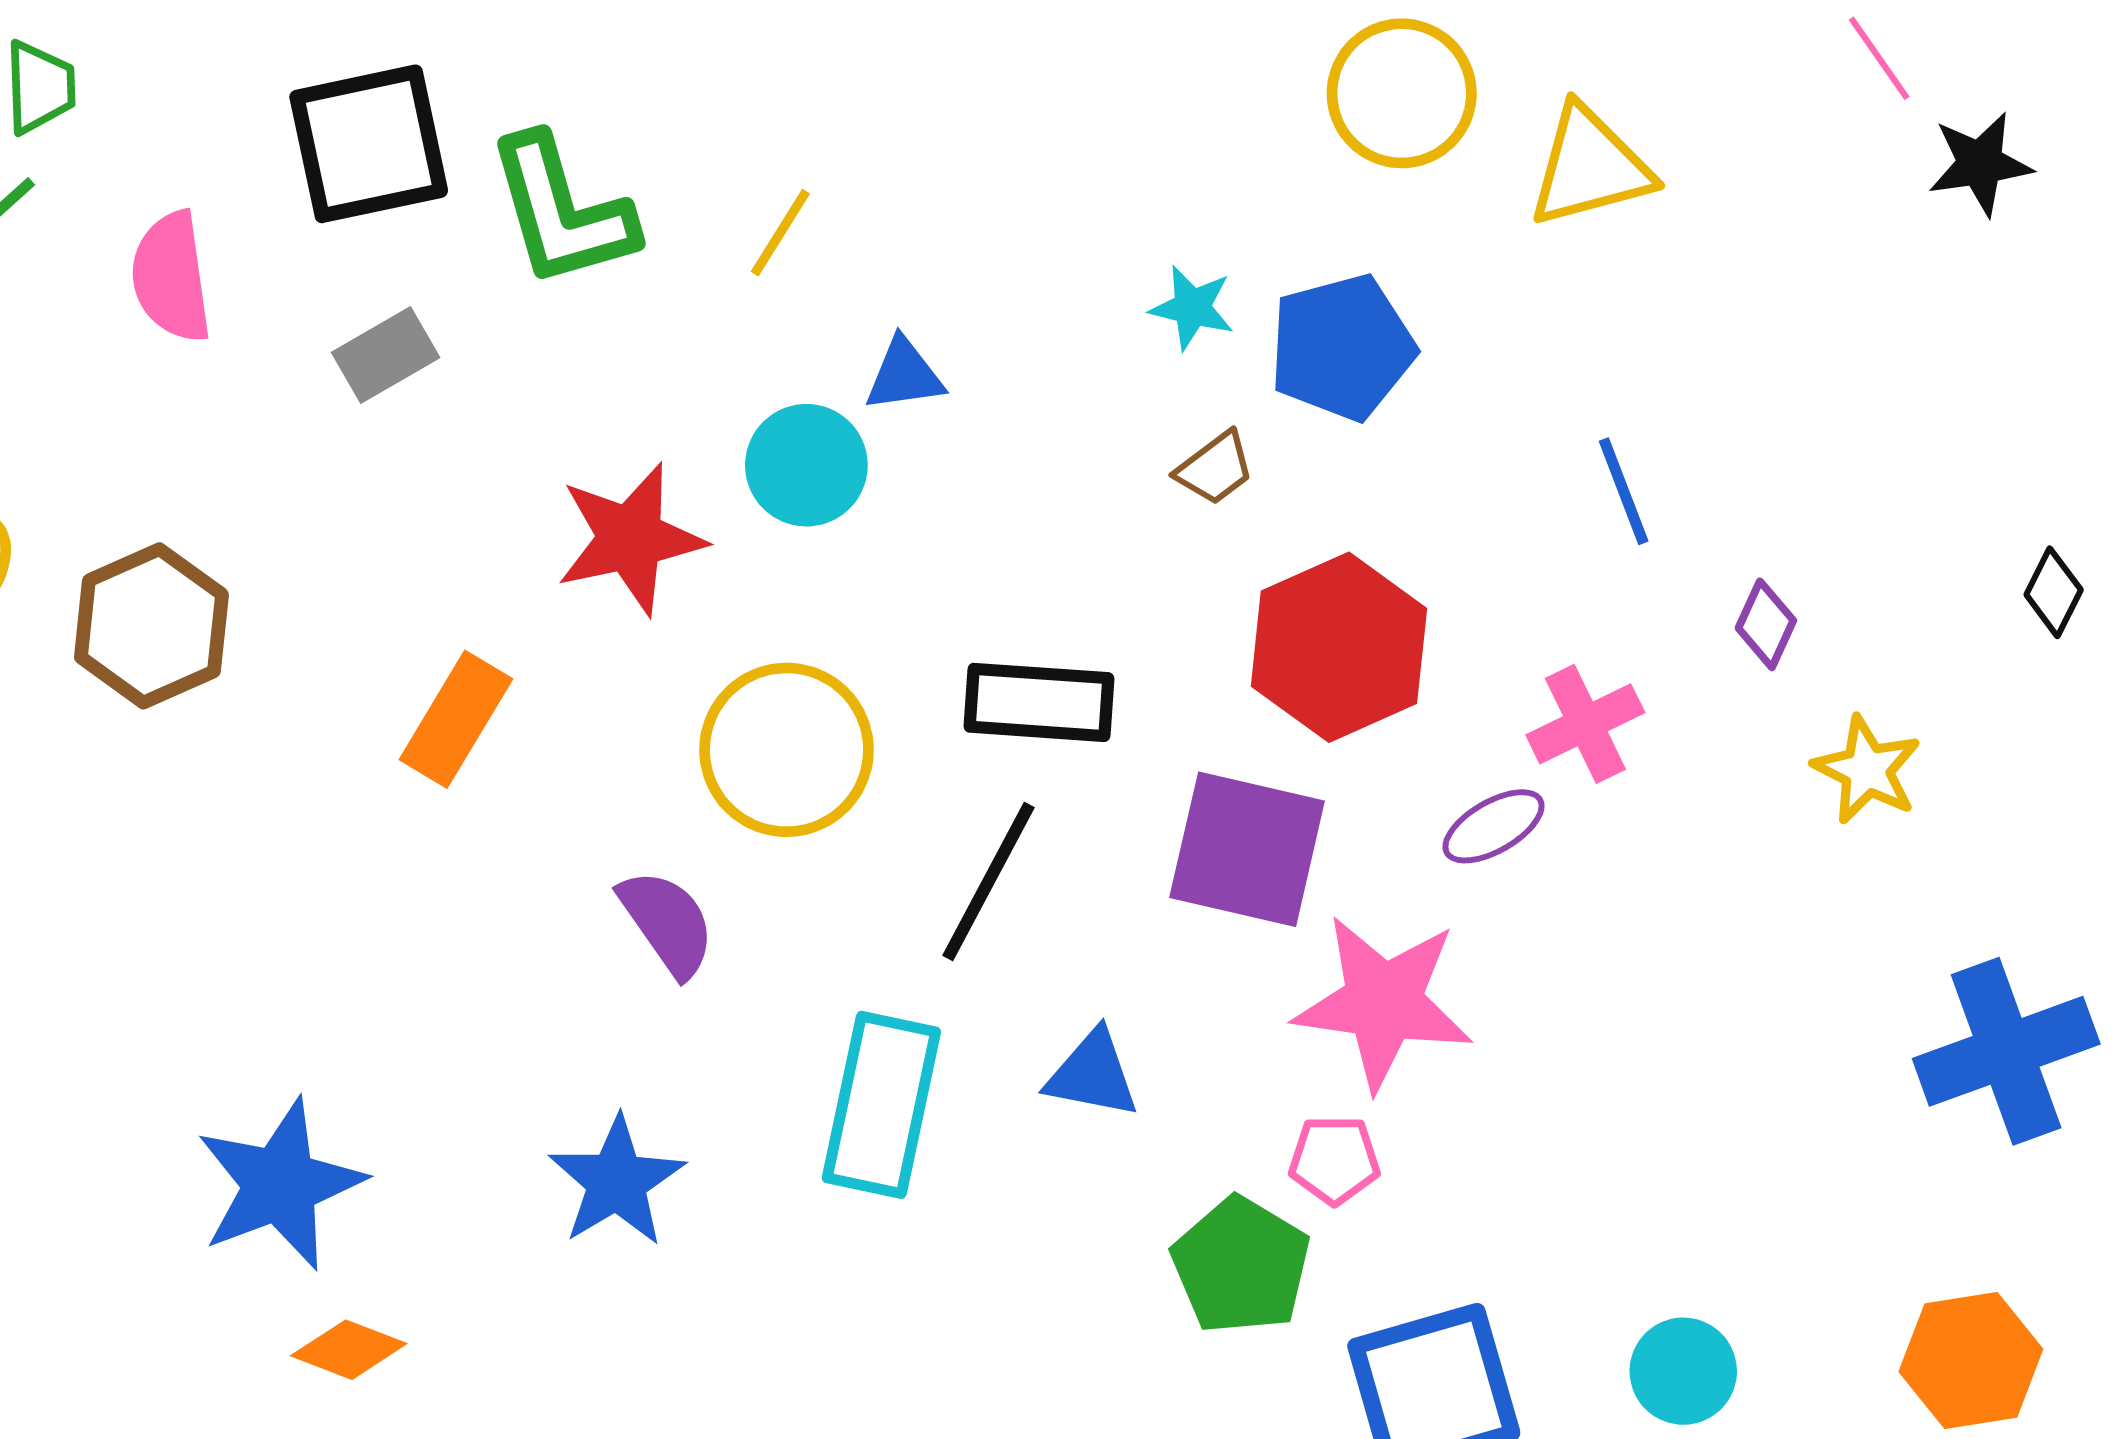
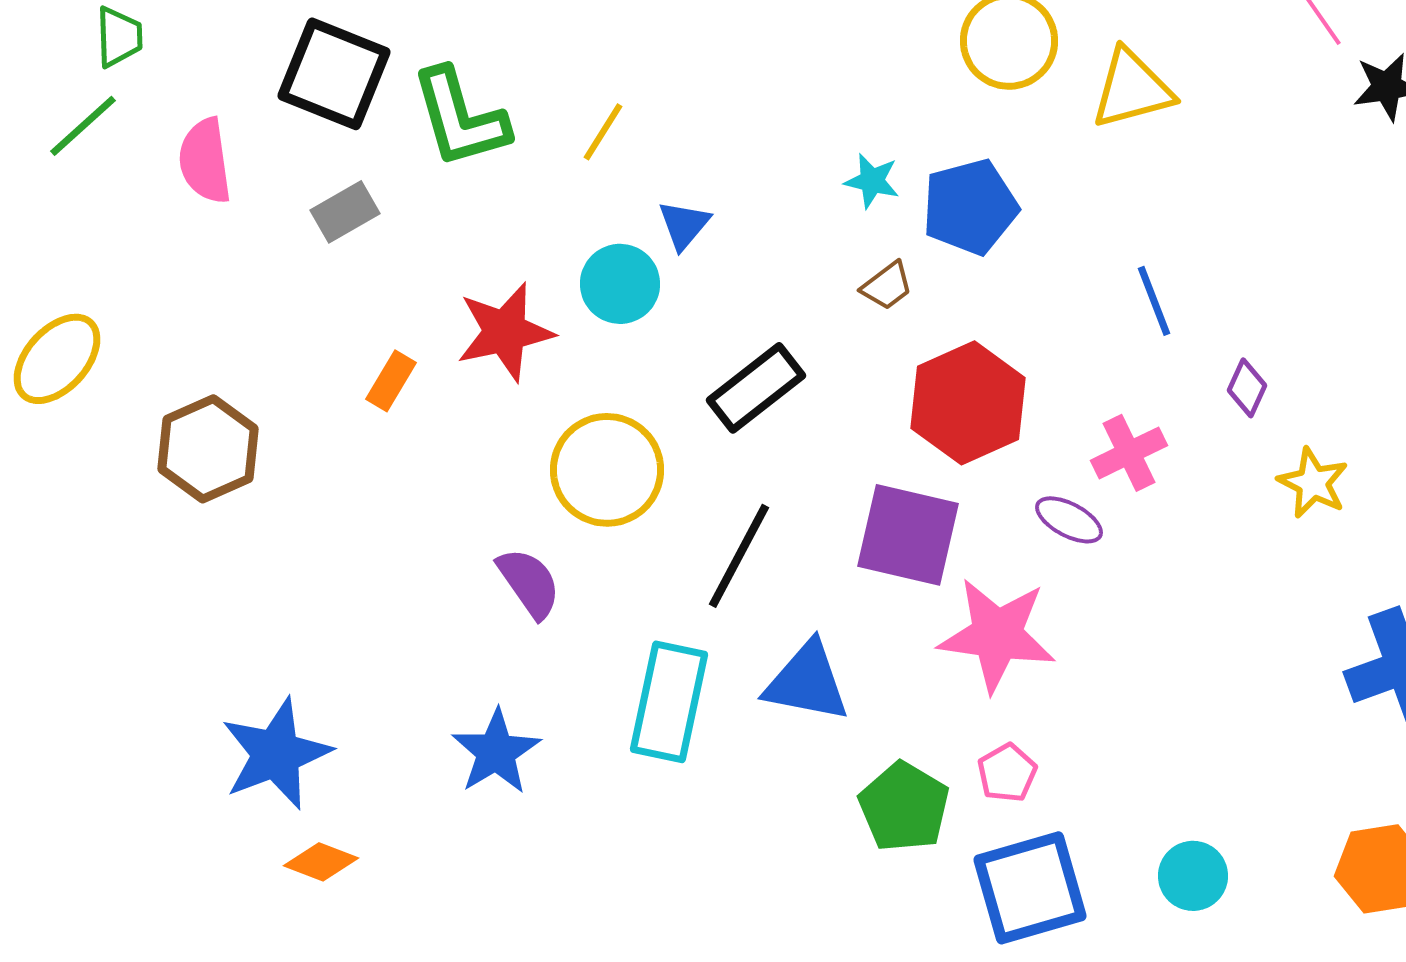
black square: (369, 144) -> (334, 74), turned 34
blue triangle: (904, 375) -> (684, 225), turned -42
brown hexagon: (151, 626) -> (208, 449), moved
black rectangle: (1039, 702) -> (756, 388), moved, turned -42
orange rectangle: (456, 719) -> (391, 381), moved, size x0.7
purple ellipse: (1493, 826) -> (1069, 520), turned 58
blue triangle: (1093, 1074) -> (807, 682), size x1.4
pink pentagon: (1334, 1160) -> (1007, 773), moved, turned -30

